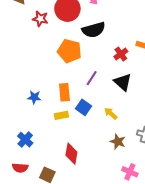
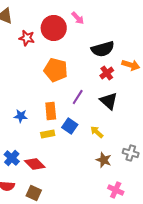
black semicircle: (94, 30) -> (103, 49), moved
red diamond: (71, 154) -> (35, 164), moved, turned -55

